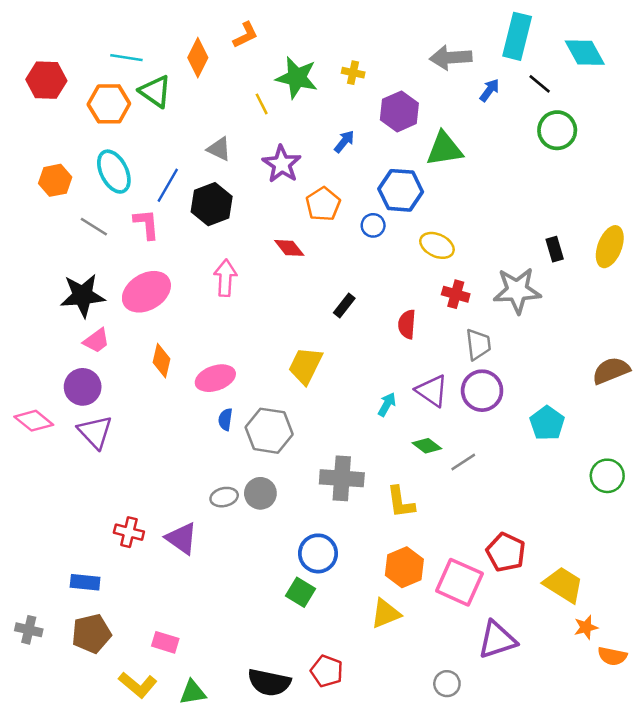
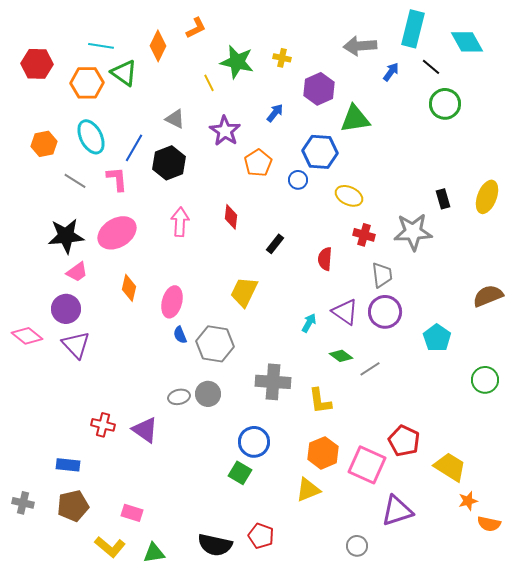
red diamond: (289, 248) -> (231, 217), moved, turned 45
pink ellipse: (215, 378) -> (172, 302), turned -56
blue semicircle: (225, 419) -> (180, 335), turned -30

